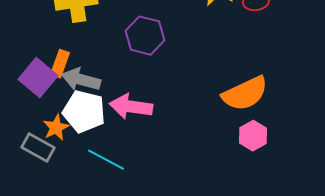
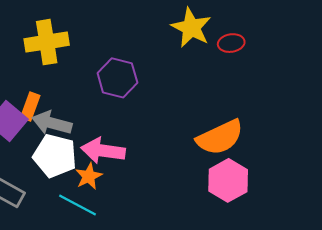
orange star: (56, 128) -> (89, 176), moved
pink hexagon: (253, 136) -> (228, 180), size x1.4

